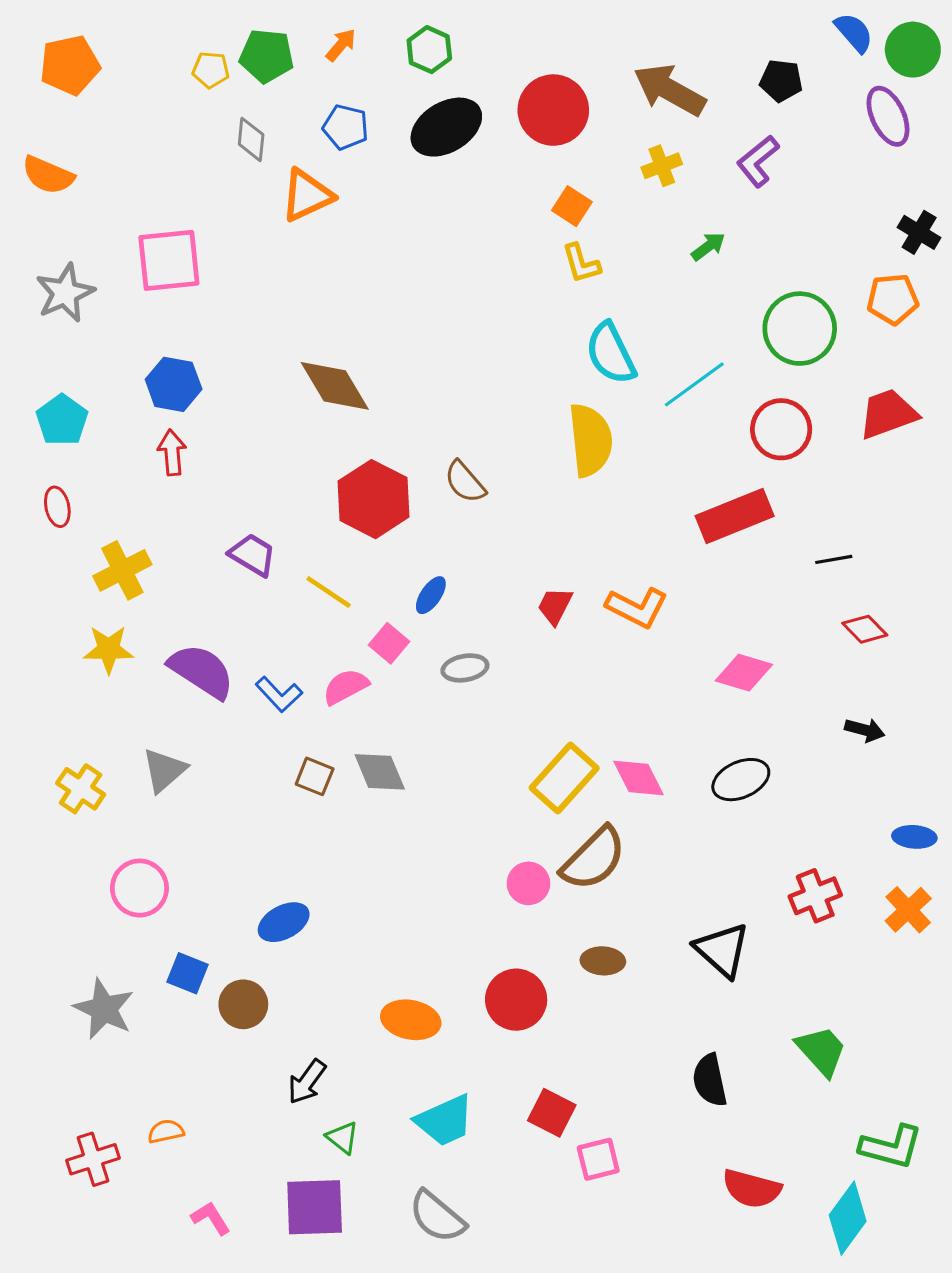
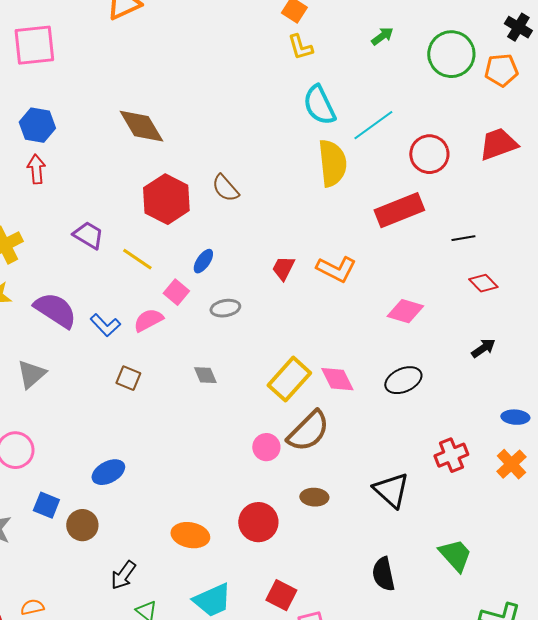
green circle: (800, 329) -> (451, 54), moved
yellow semicircle: (590, 440) -> (332, 163), moved
black arrow: (865, 730) -> (483, 348), turned -50
gray diamond: (380, 772) -> (205, 375), moved, size x0.7

